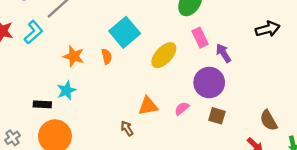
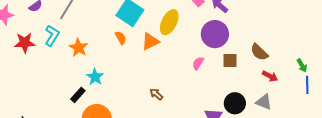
orange star: (74, 56) -> (79, 48), moved, turned 30
black rectangle: (42, 104) -> (78, 95), turned -35
orange triangle: (148, 106) -> (150, 41), moved
brown semicircle: (269, 120) -> (259, 52), moved

